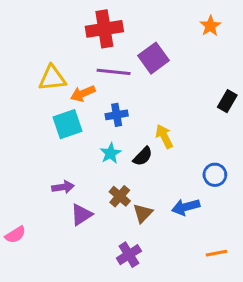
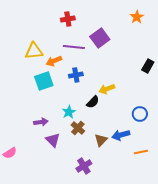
red cross: (104, 29) -> (68, 19), size x0.6
yellow arrow: (164, 136) -> (107, 89), turned -84
cyan star: (111, 153) -> (69, 112), moved
brown triangle: (143, 213) -> (101, 140), moved
purple triangle: (81, 215) -> (53, 140), turned -42
orange line: (216, 253) -> (141, 152), moved

